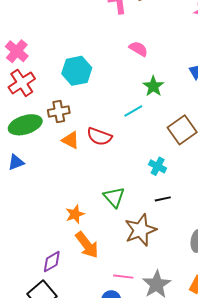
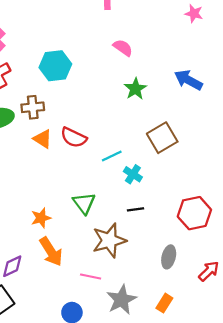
cyan line: (133, 111) -> (112, 156), moved
pink line: (123, 277) -> (91, 277), moved

